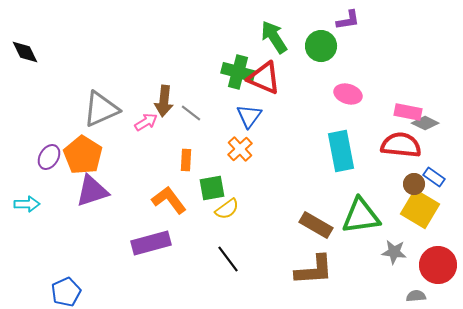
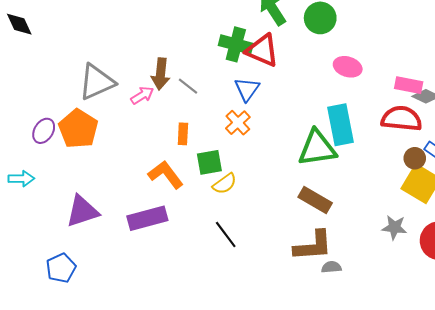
purple triangle: (92, 191) -> (82, 211), moved
green triangle: (361, 216) -> (317, 148), moved
gray semicircle: (416, 296) -> (331, 267), moved

